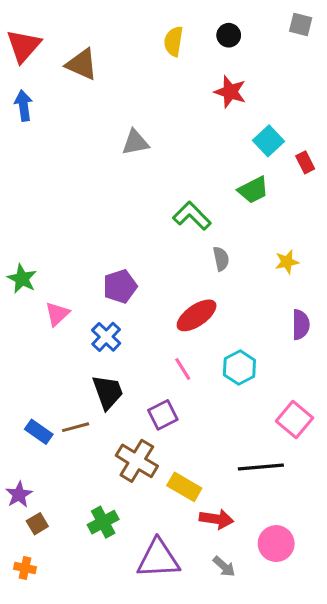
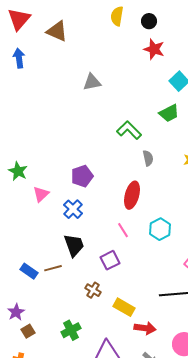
black circle: (229, 35) -> (149, 21), moved
red ellipse: (197, 315) -> (132, 195), turned -40
brown cross: (137, 461) -> (93, 290), size x0.6

